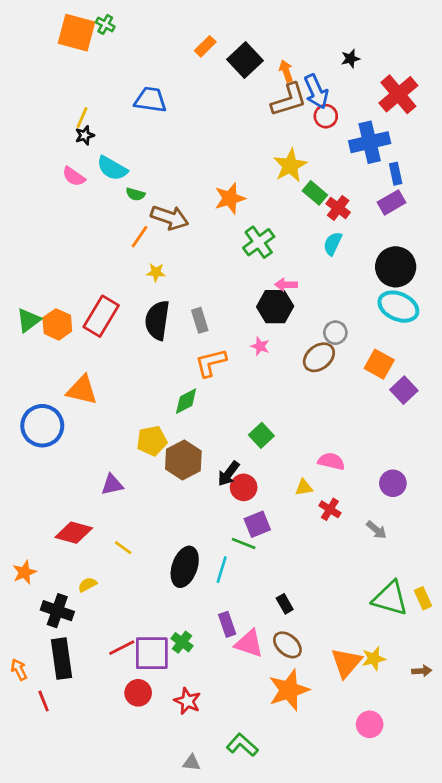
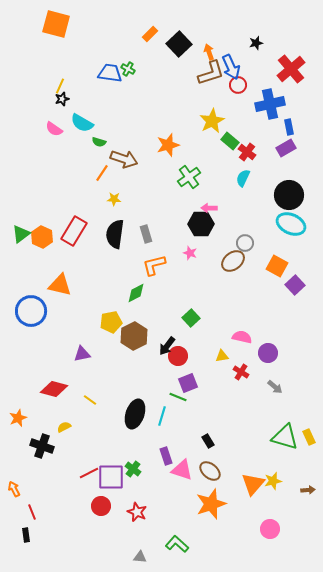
green cross: (105, 24) -> (128, 69), moved
purple circle: (393, 483) -> (268, 353), moved
black rectangle: (61, 659) -> (26, 535), moved, size x0.5

